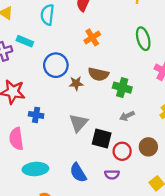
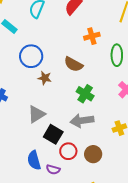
orange cross: (92, 37) -> (92, 36), moved
brown semicircle: (98, 74) -> (73, 64), moved
gray arrow: (127, 116) -> (82, 121), size x1.6
blue semicircle: (78, 173) -> (34, 160), moved

